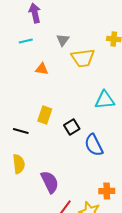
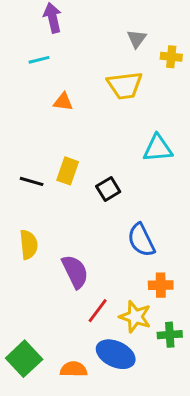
gray triangle: (63, 40) -> (137, 39), moved
black line: (21, 131) -> (32, 181), moved
blue semicircle: (94, 145) -> (141, 240), moved

